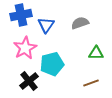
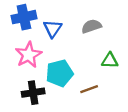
black cross: (29, 81) -> (33, 93), turned 30
brown line: (91, 83) -> (89, 89), moved

